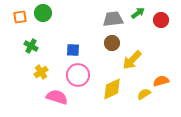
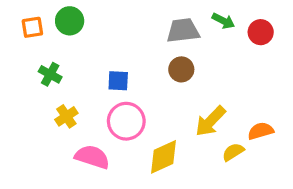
green arrow: (138, 13) -> (223, 21), turned 64
yellow arrow: (132, 60) -> (210, 121), moved
yellow diamond: (112, 89) -> (164, 157), moved

